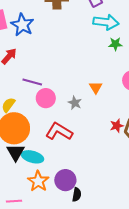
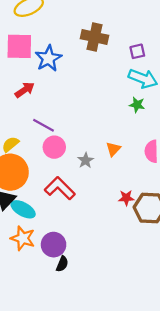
green star: (115, 44) -> (137, 105), moved
orange star: (38, 181) -> (23, 238), turned -30

